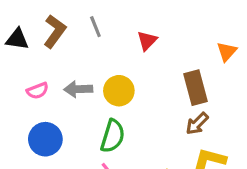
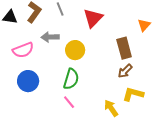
red triangle: (147, 41) -> (93, 18), size x1.5
gray arrow: (78, 89) -> (50, 37), moved
pink semicircle: (38, 91) -> (23, 50), size x1.5

